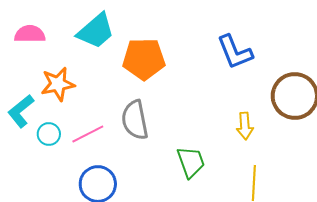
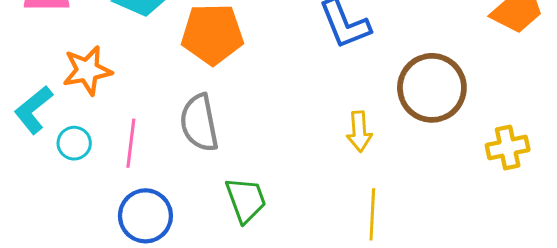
pink line: (88, 134) -> (131, 143), turned -56
green trapezoid: (191, 162) -> (246, 200), moved

